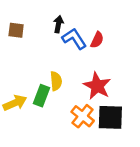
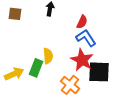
blue L-shape: (74, 39) -> (86, 38), moved
black square: (110, 117) -> (99, 72), moved

